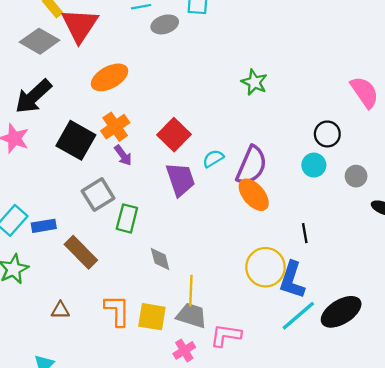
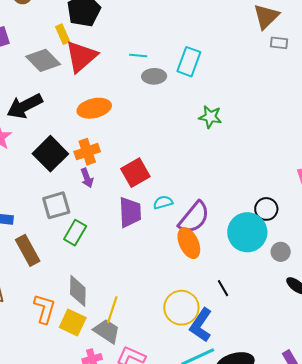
green star: (254, 82) -> (210, 117), moved, turned -30
cyan circle: (314, 165) -> (247, 232), size x1.8
black line: (305, 233) -> (223, 288), turned -36
gray diamond: (160, 259) -> (78, 291), moved, size x1.4

